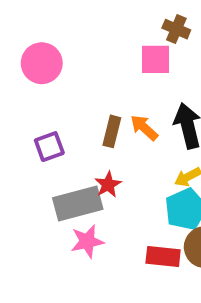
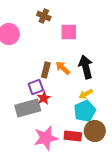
brown cross: (176, 29) -> (44, 16), moved
purple square: (49, 147) -> (36, 87), moved
pink star: (87, 241) -> (46, 138), moved, size x1.4

